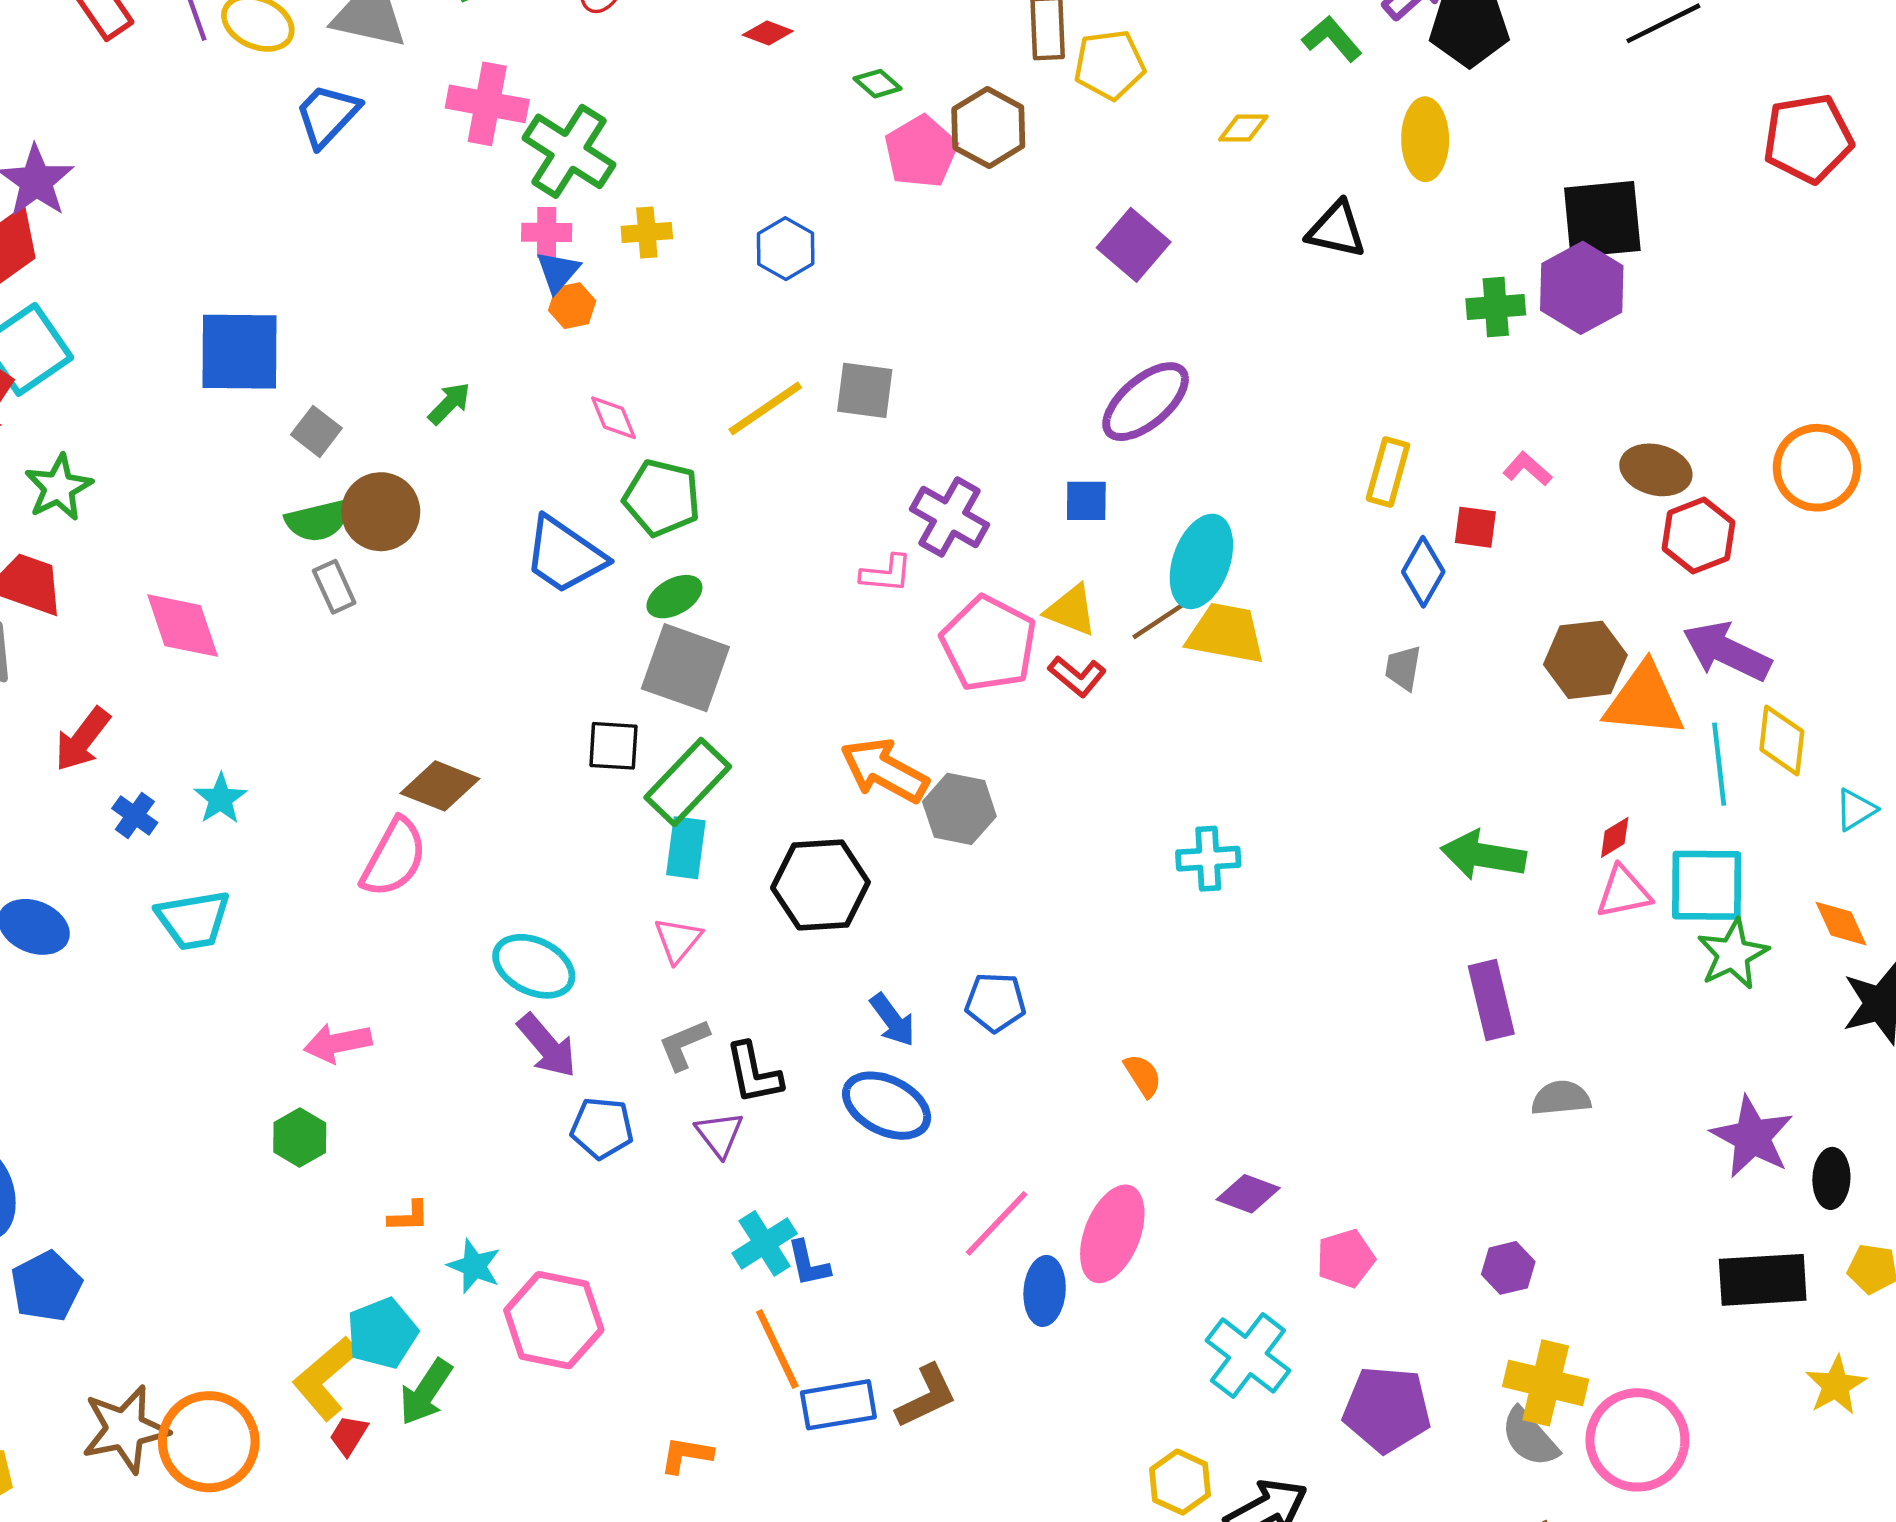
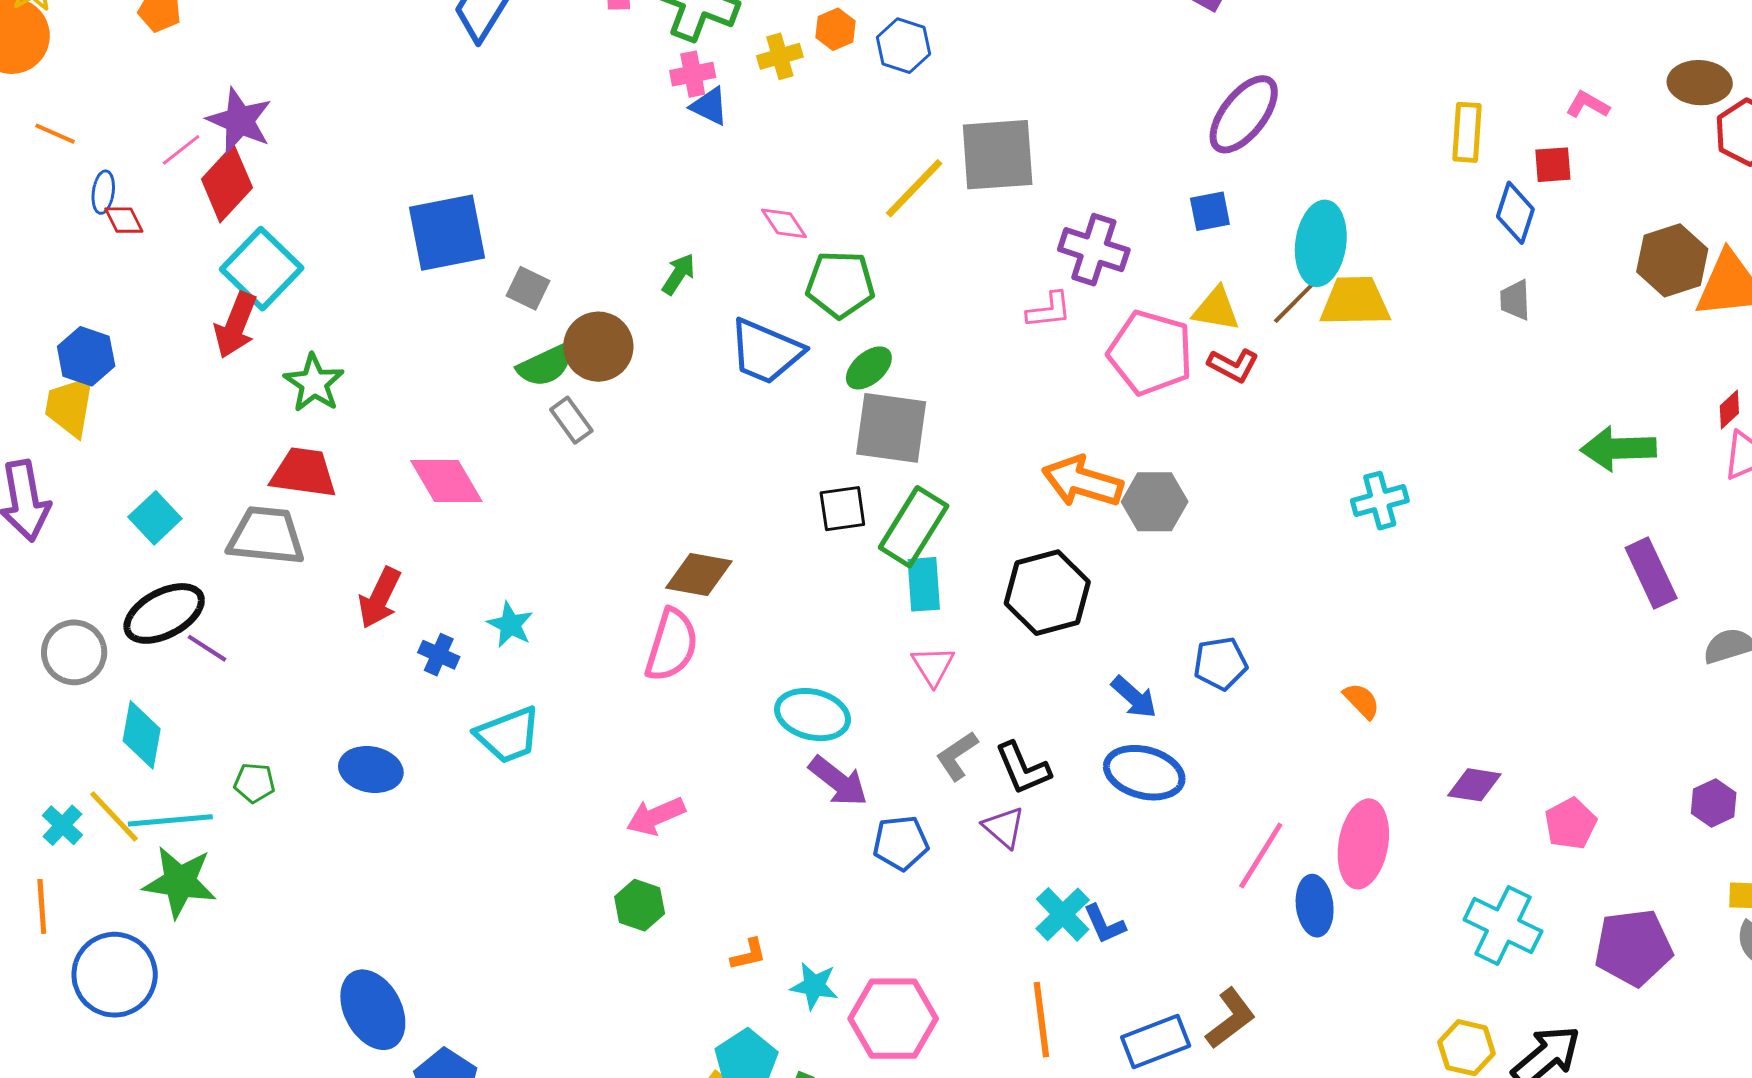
blue triangle: (558, 272) -> (709, 106), turned -33
orange hexagon: (572, 306) -> (836, 29), moved
gray square: (865, 390) -> (998, 155), size x1.5
green arrow: (449, 403) -> (679, 274), moved
orange line: (777, 1349) -> (1041, 1020), moved, turned 30

